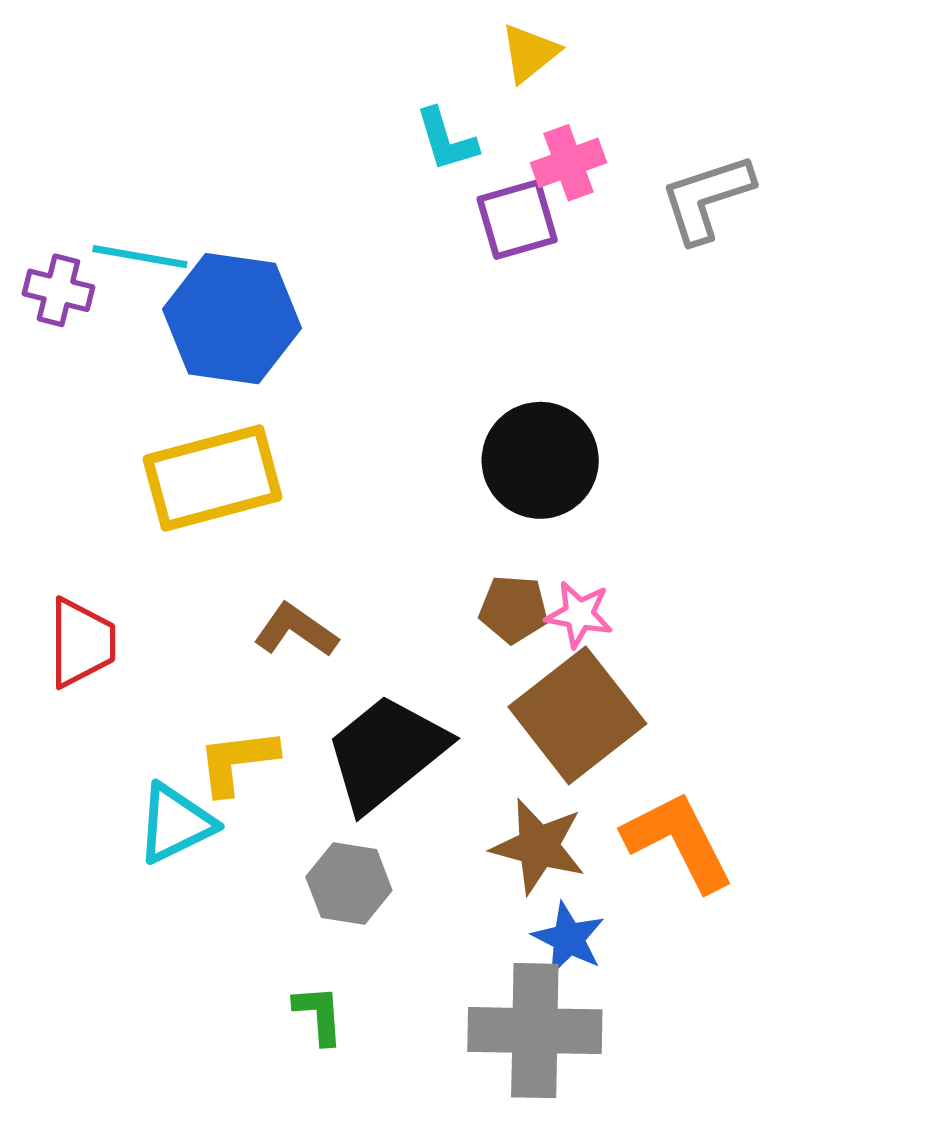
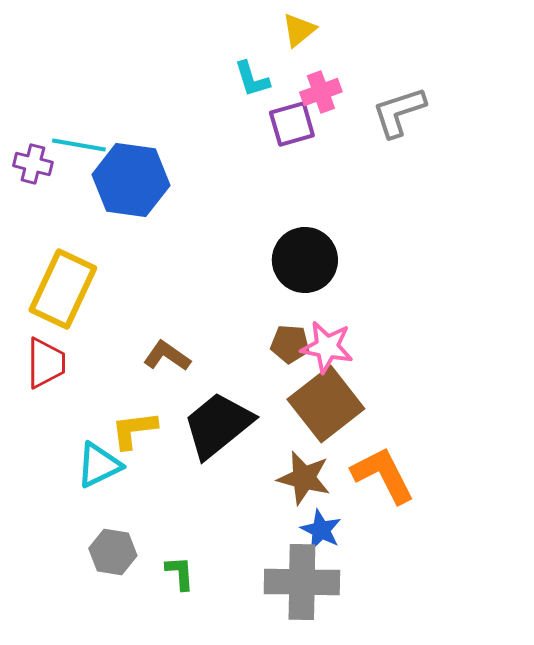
yellow rectangle: (213, 478) -> (63, 289), moved, turned -50
pink star: (579, 614) -> (327, 347), size x1.4
gray hexagon: (349, 884) -> (113, 552), moved

